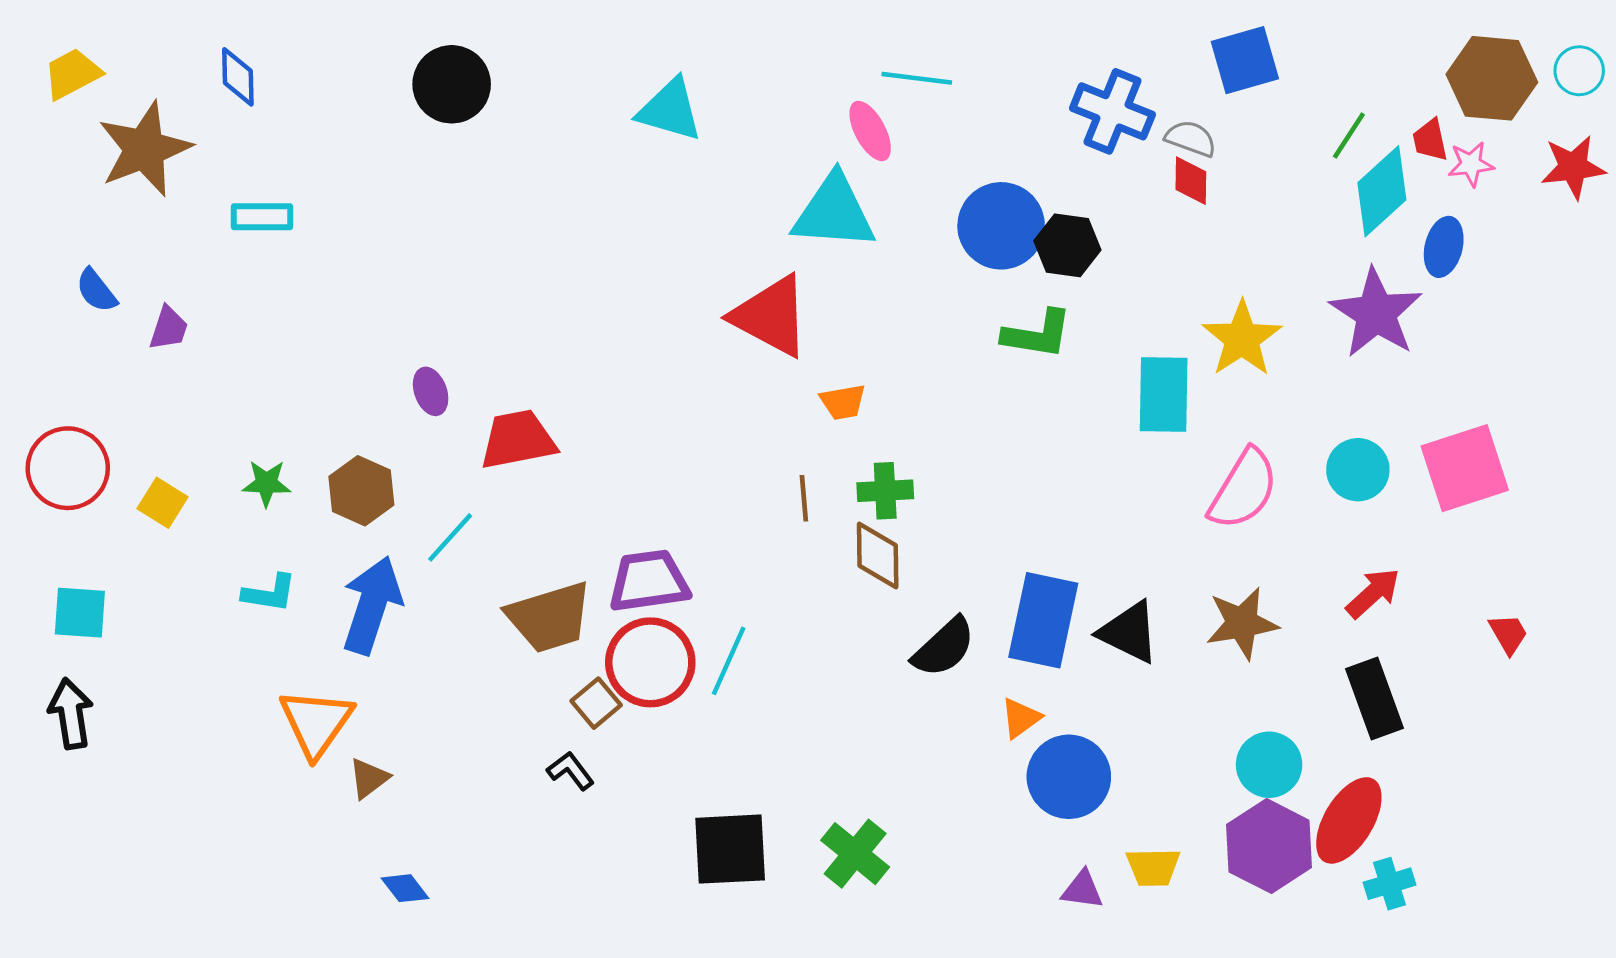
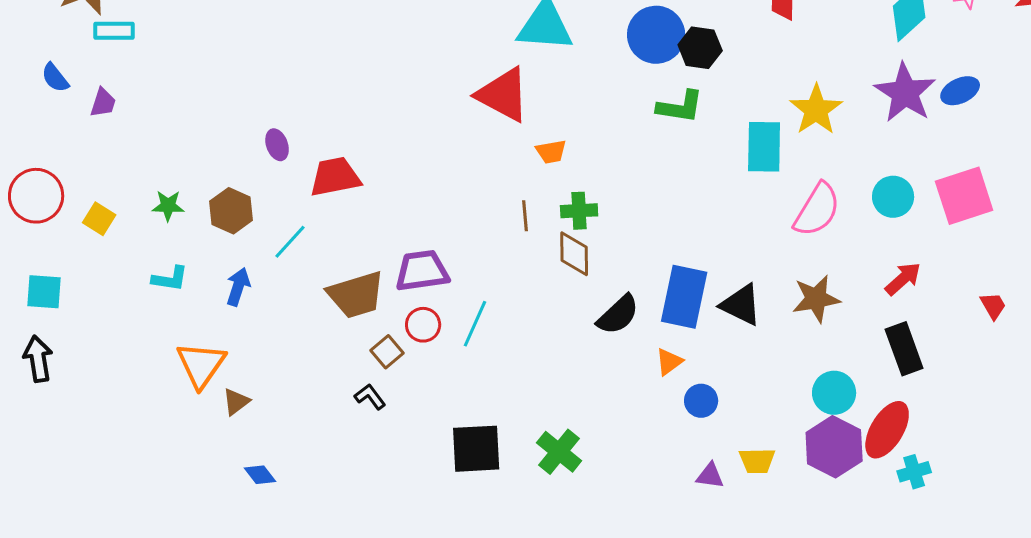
cyan rectangle: (262, 217) -> (114, 31), moved
blue ellipse: (1444, 247) -> (960, 91), moved, turned 51
blue arrow: (372, 605) -> (238, 287), size x0.6
red circle: (650, 662) -> (423, 325), size x0.6
blue circle: (1069, 777) -> (701, 401), size x0.6

